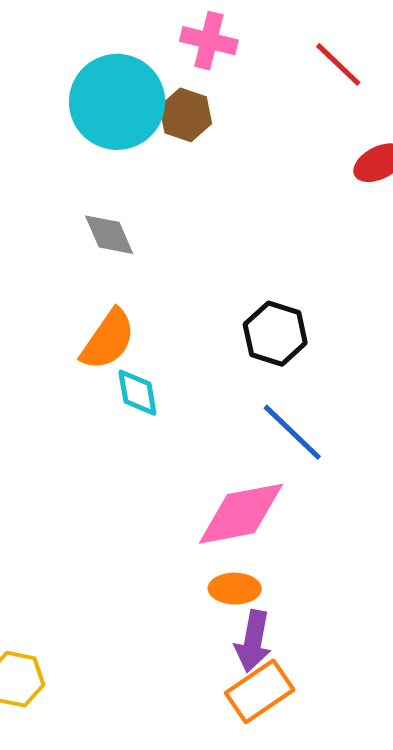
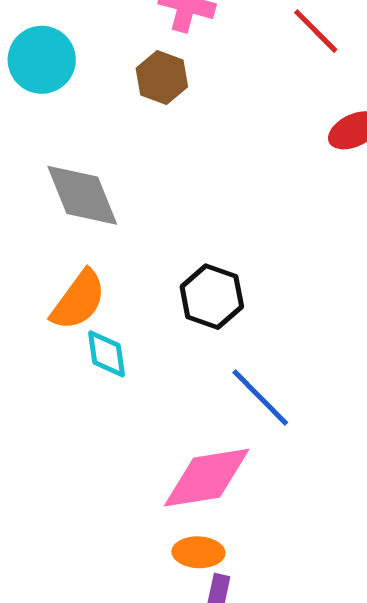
cyan circle: (117, 102) -> (42, 60), moved, size x0.7
gray diamond: (109, 235) -> (82, 195), size x1.5
black hexagon: (275, 334) -> (212, 297), moved

